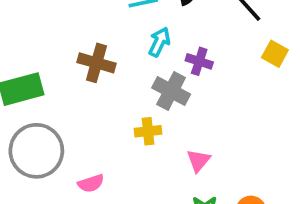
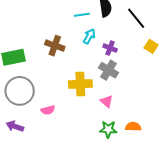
gray cross: (171, 91) -> (108, 70), moved
yellow cross: (148, 131) -> (80, 84), size x1.6
pink triangle: (198, 161) -> (106, 101), turned -32

